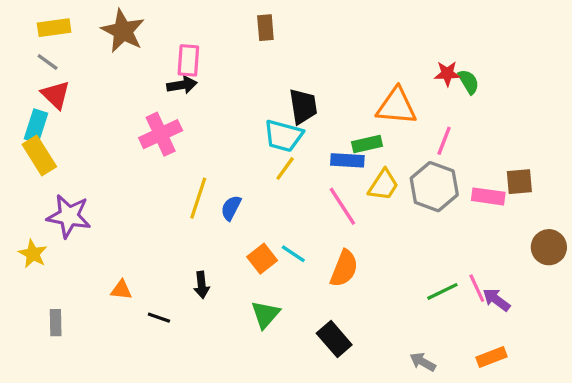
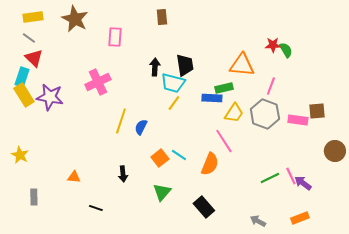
black arrow: (182, 85) -> (155, 67), moved, turned -78
pink line: (342, 206) -> (224, 141), moved
purple star: (69, 216) -> (50, 97), moved
black line: (159, 318) -> (96, 208), moved

